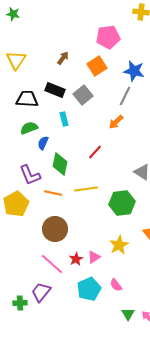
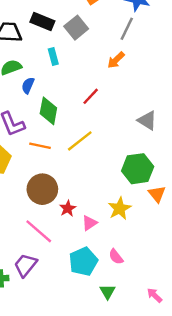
yellow line: (86, 189) -> (80, 141), turned -30
green hexagon: (122, 203) -> (138, 169), moved
red star: (76, 259) -> (68, 208), moved
green triangle: (128, 314) -> (107, 292), moved

